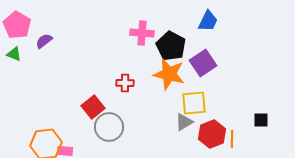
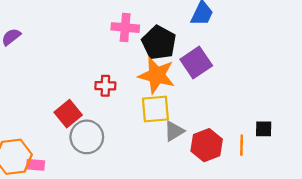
yellow square: (194, 103) -> (155, 109), moved
orange line: (232, 139) -> (242, 145), moved

